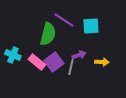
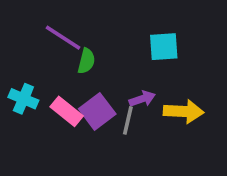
purple line: (64, 20) -> (63, 38), moved
green semicircle: (48, 34) -> (86, 61), size x0.6
yellow arrow: (102, 62) -> (184, 111), size x1.5

